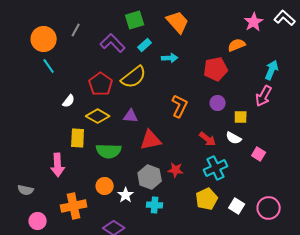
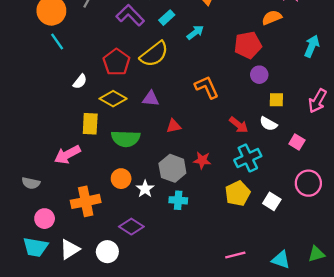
cyan arrow: (170, 58) -> (195, 32), turned -35
pink arrow: (264, 96) -> (317, 101), moved
purple circle: (218, 103) -> (259, 75), moved
orange L-shape: (180, 106) -> (207, 87), turned -50
red triangle: (151, 140) -> (174, 126), size x0.6
pink arrow: (58, 165) -> (67, 155), turned 65
pink circle: (269, 208) -> (308, 183), moved

